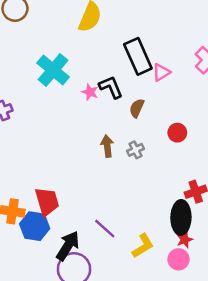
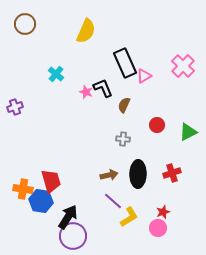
cyan cross: (53, 70) -> (56, 74), size x0.6
brown arrow: (107, 146) -> (109, 175), moved, turned 84
gray cross: (135, 150) -> (123, 139), turned 32
black ellipse: (181, 218) -> (138, 174), moved
purple line: (105, 229) -> (113, 201), moved

